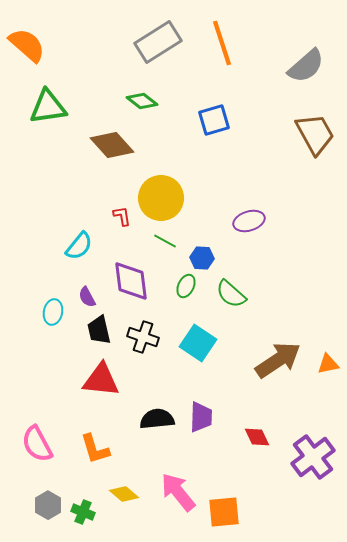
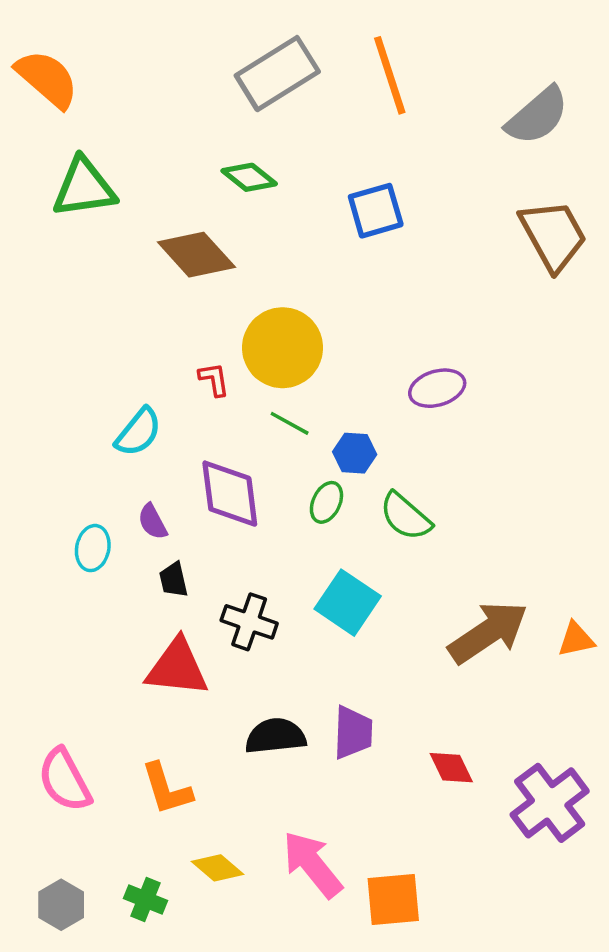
black trapezoid: (99, 330) -> (174, 580), size x0.7
black cross: (143, 337) -> (249, 622), moved
gray hexagon: (48, 505) -> (61, 905), moved

